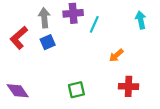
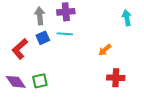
cyan line: (94, 24) -> (65, 34), moved, turned 70
red L-shape: (19, 38) -> (20, 49), moved
green square: (76, 90) -> (40, 81), moved

